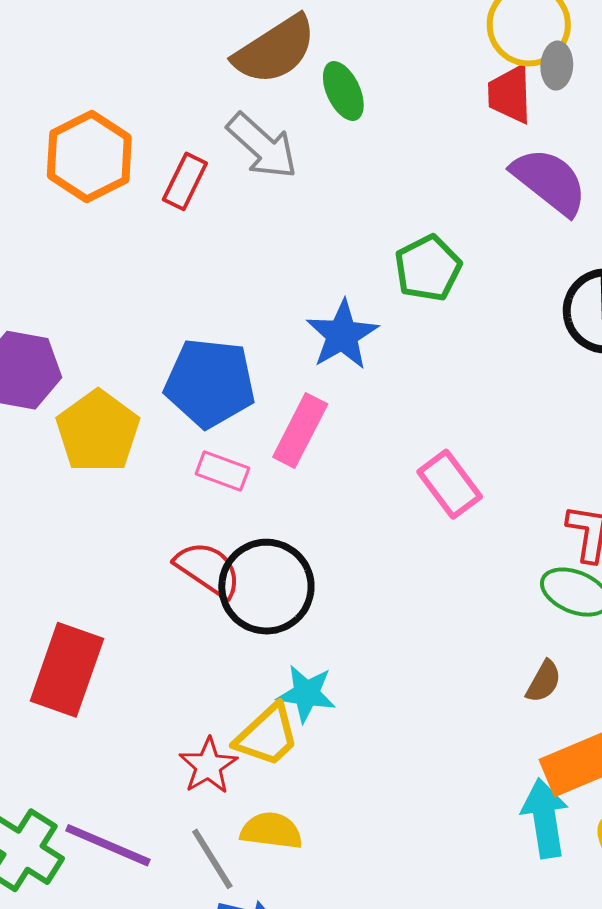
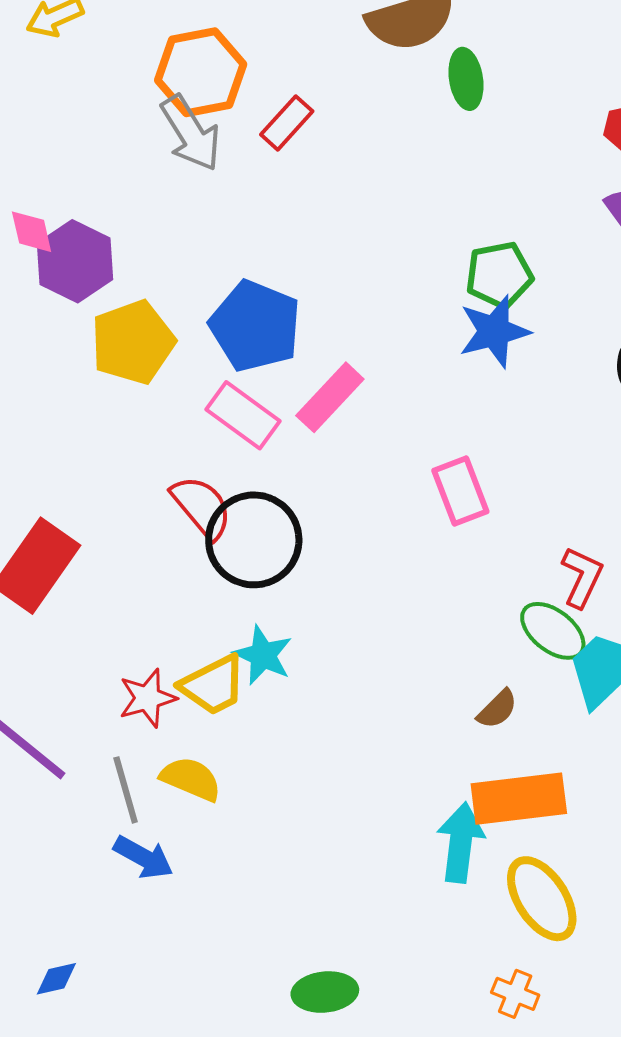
gray arrow: (262, 146) -> (191, 133), moved
blue star: (342, 335) -> (494, 331), moved
pink rectangle: (222, 471) -> (243, 415), size x1.4

